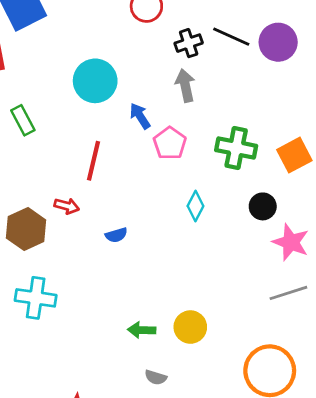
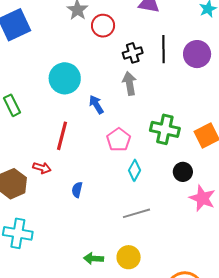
black line: (231, 37) -> (163, 49), turned 64
pink pentagon: (170, 143) -> (119, 140), moved
blue semicircle: (116, 235) -> (77, 190), turned 119
gray line: (288, 293) -> (136, 213), moved

